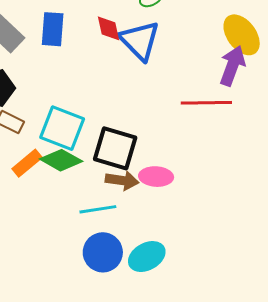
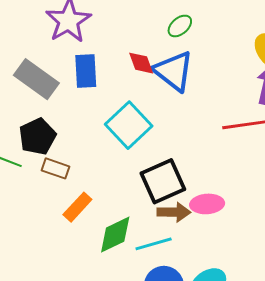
cyan square: (62, 128) -> (129, 125), moved, turned 33
black square: (115, 148) -> (163, 181), turned -33
green diamond: (61, 160) -> (115, 235), moved, turned -48

